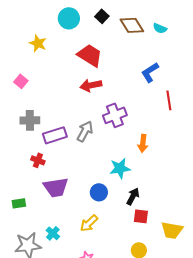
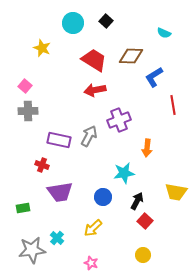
brown diamond: (132, 25) -> (131, 56), moved, turned -55
gray cross: (30, 120) -> (28, 111), moved
purple rectangle: (55, 135) -> (59, 140), turned 30
red square: (141, 216) -> (145, 221), turned 35
yellow trapezoid: (172, 230) -> (176, 192), moved

